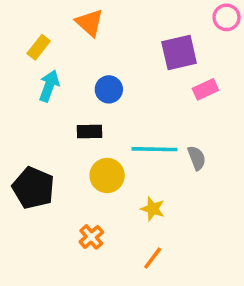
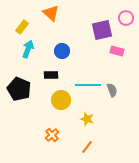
pink circle: (227, 17) -> (126, 18), moved
pink rectangle: (205, 89) -> (117, 51), turned 40
black pentagon: (33, 188) -> (19, 89), moved

